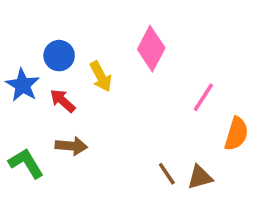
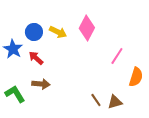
yellow arrow: (101, 76) -> (58, 32), moved, turned -36

